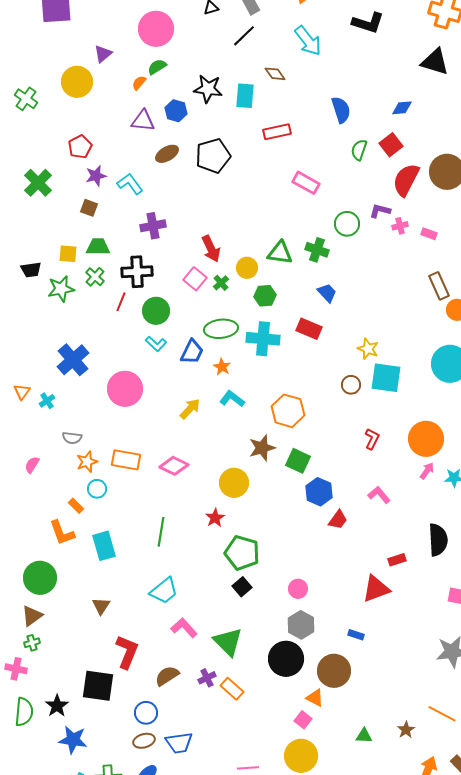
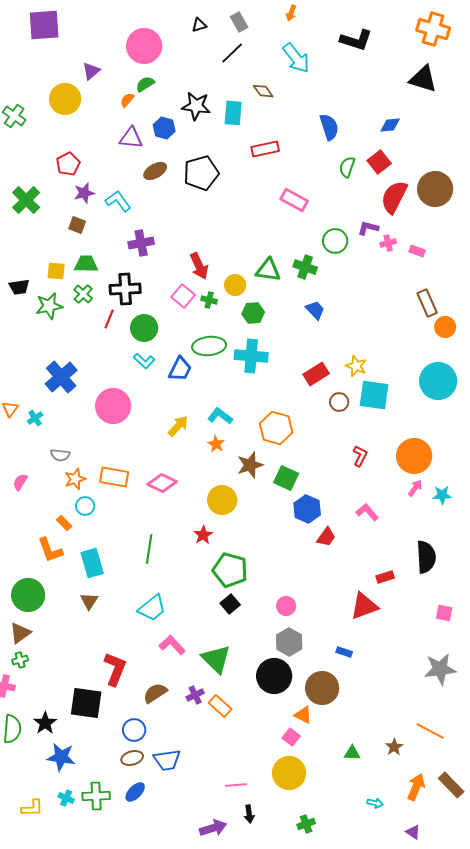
green cross: (221, 283) -> (209, 300), turned -35
red rectangle: (309, 329) -> (316, 374), moved, turned -55
orange star: (222, 367) -> (216, 444), moved
brown triangle: (101, 606) -> (89, 601), moved

